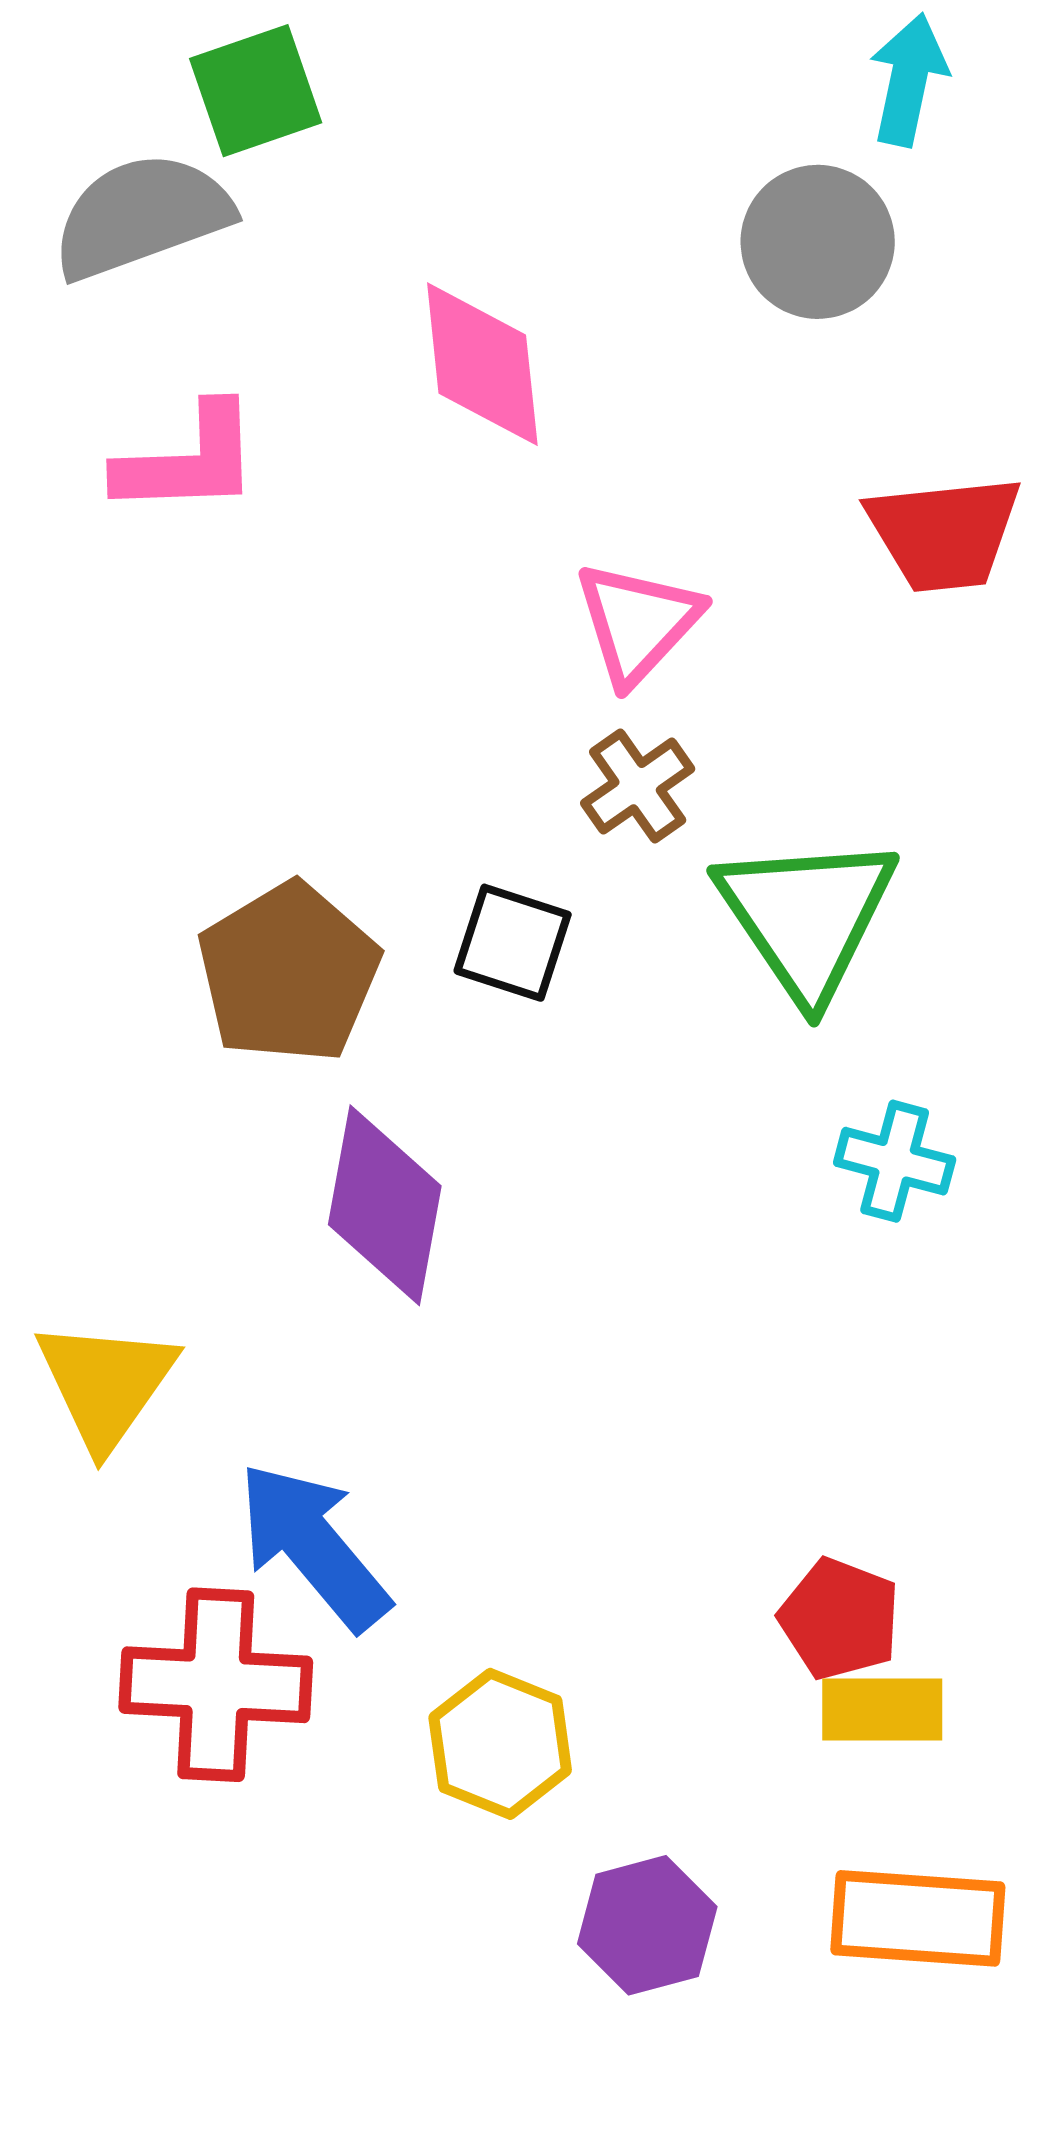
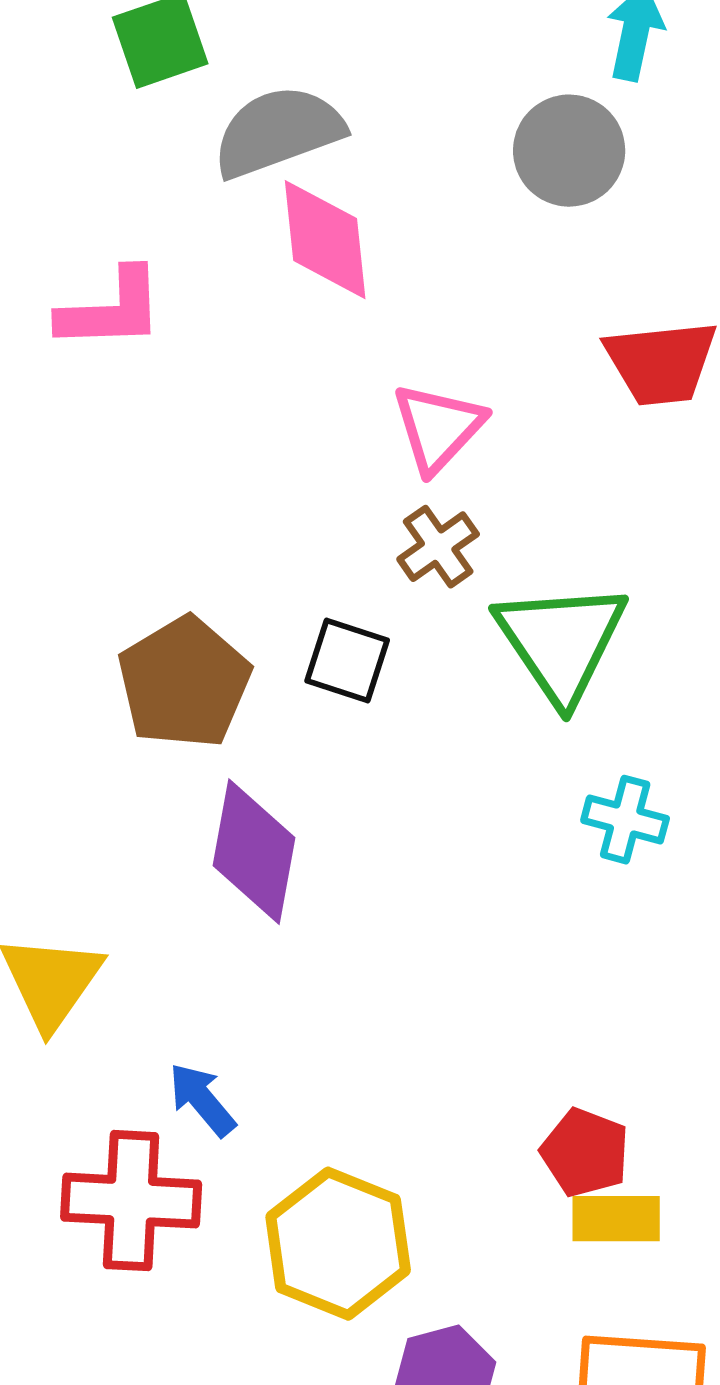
gray semicircle: (142, 216) -> (278, 132), moved
blue arrow: (313, 1546) -> (202, 1100), size x0.6
yellow hexagon: (500, 1744) -> (338, 1244), size x1.4

